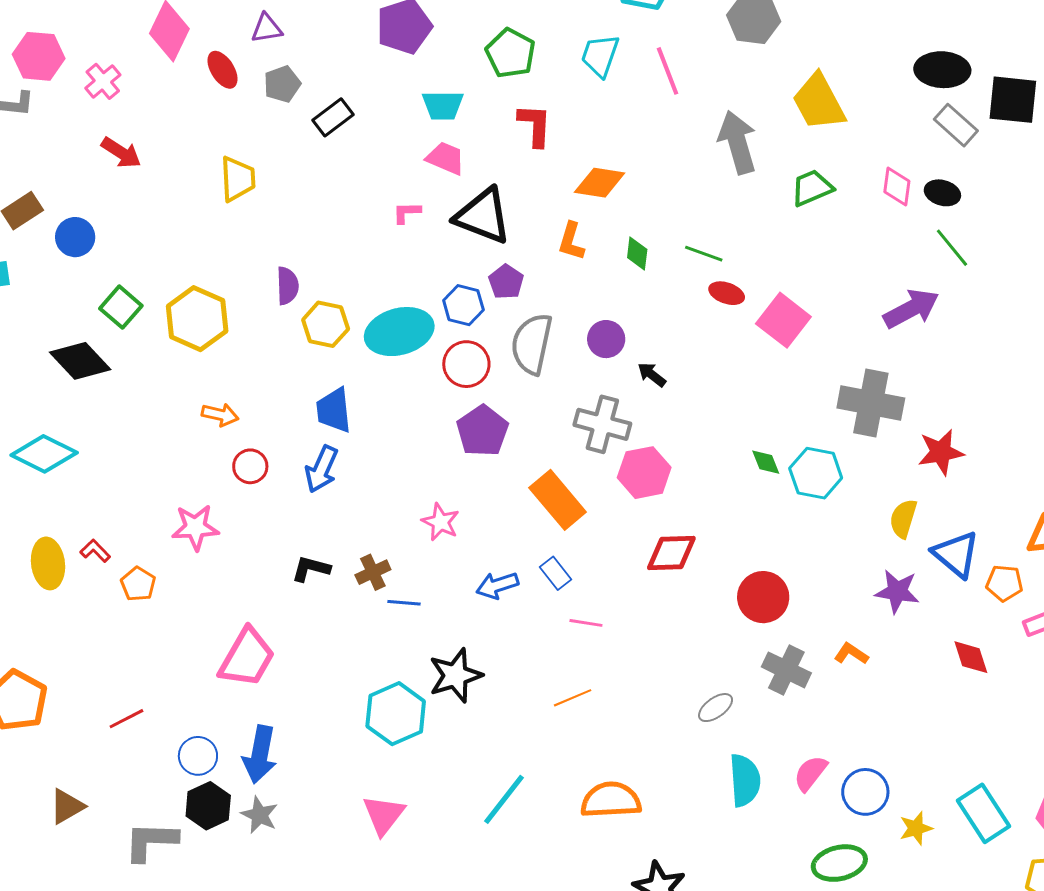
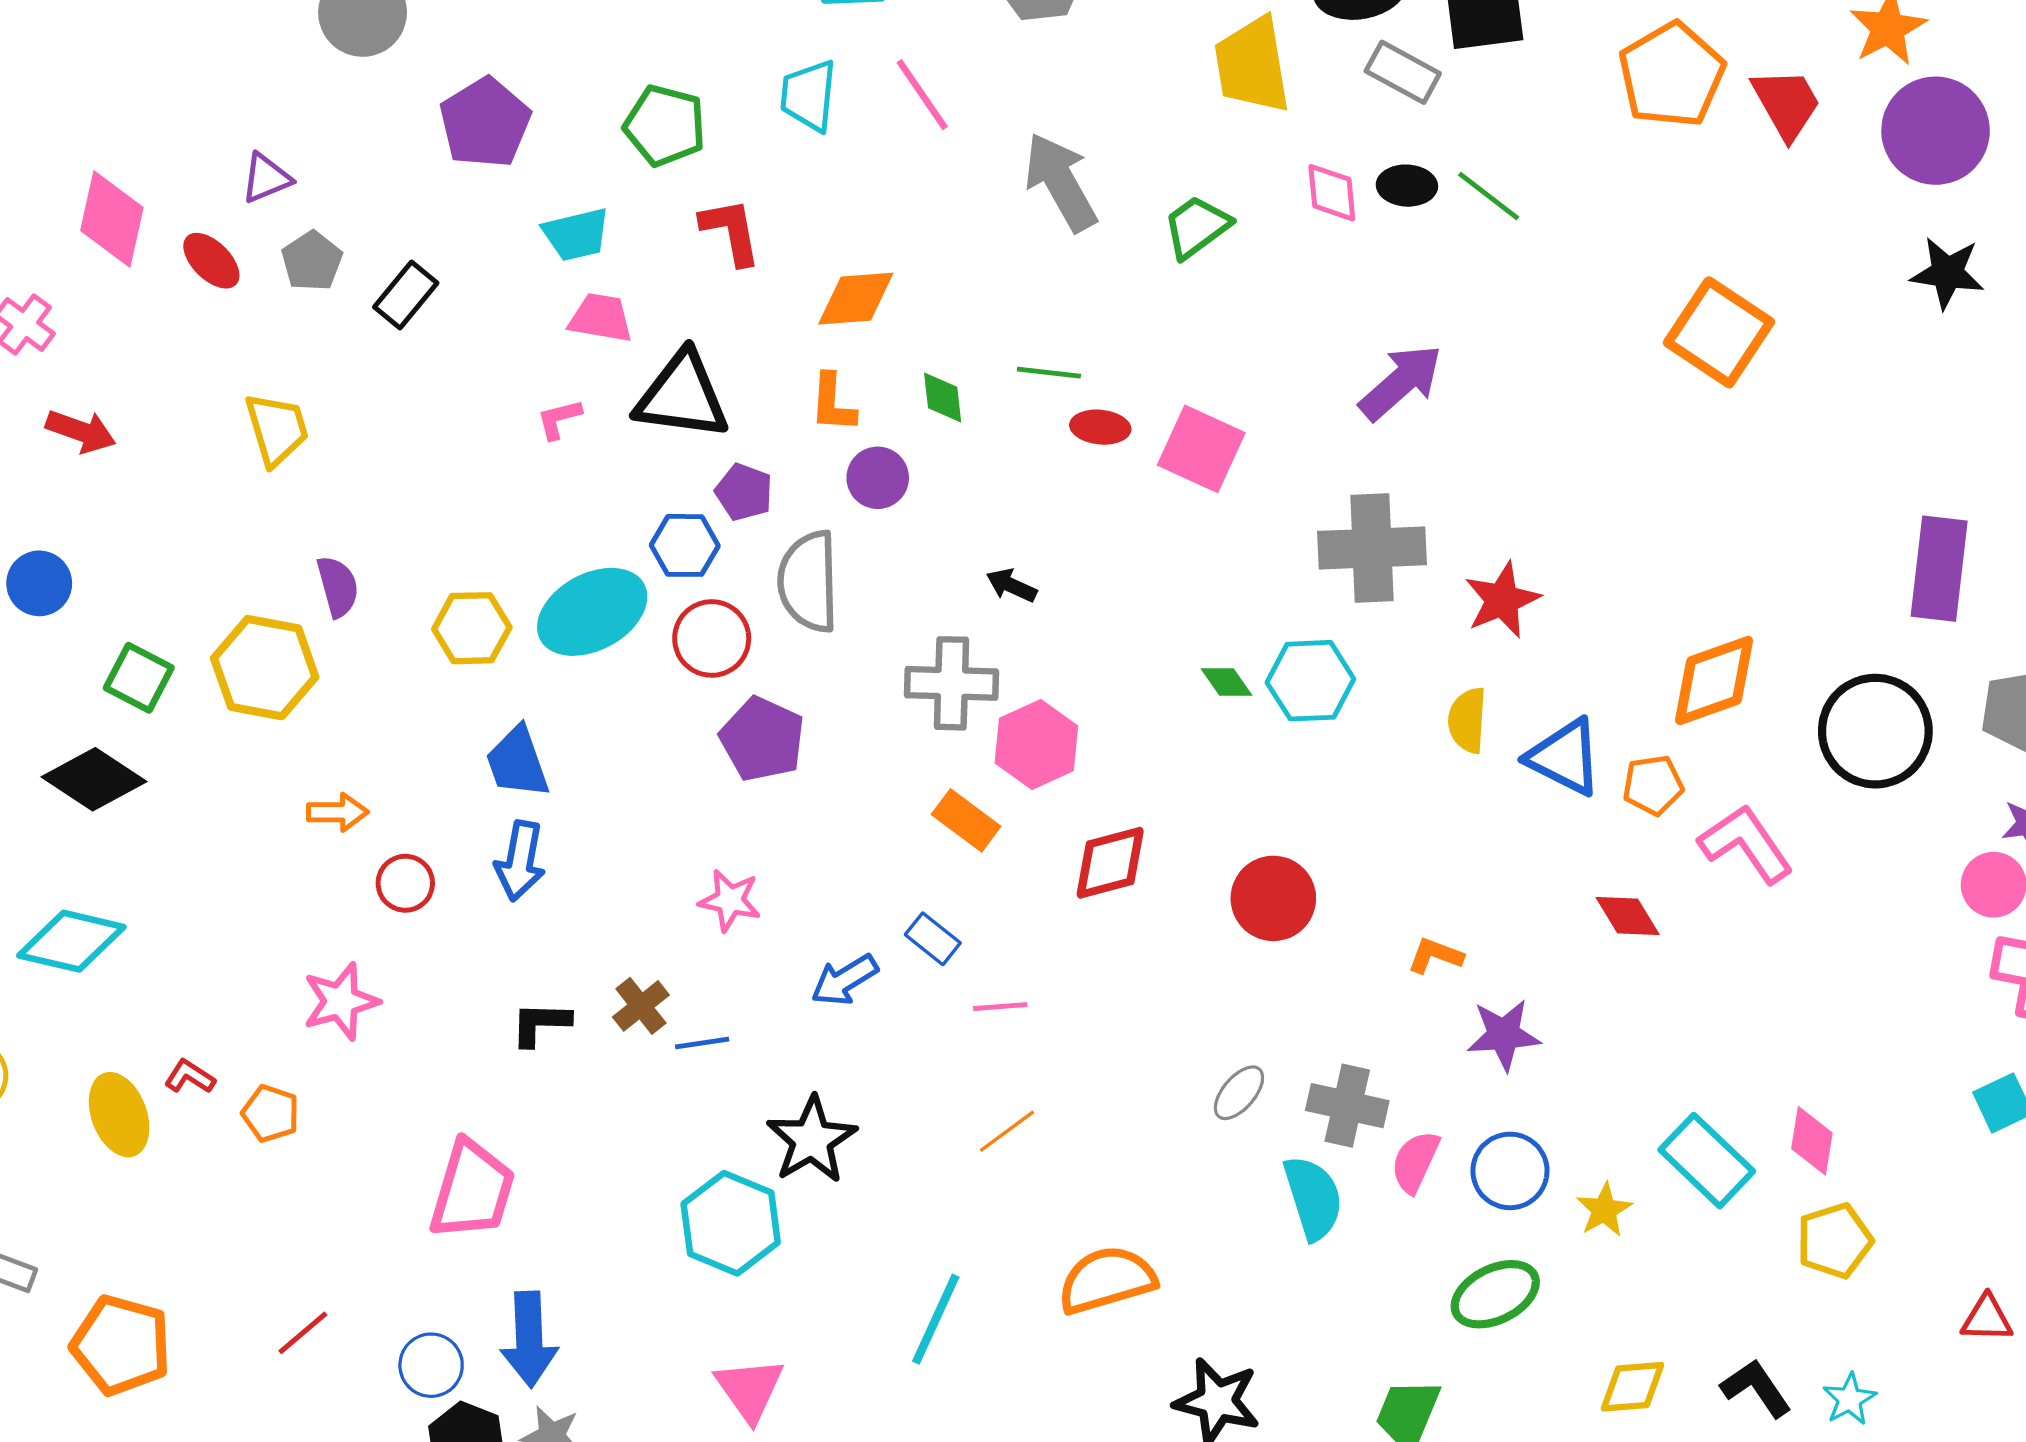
yellow trapezoid: (819, 102) -> (1252, 65), moved, turned 32
green line: (952, 248) -> (1489, 196), moved
purple semicircle: (287, 286) -> (338, 586), moved
purple circle: (606, 339) -> (878, 478), moved
orange rectangle: (558, 500) -> (966, 820), moved, size x0.7
purple star: (897, 591) -> (1504, 1035), moved
gray cross: (786, 670) -> (1347, 1106), moved

